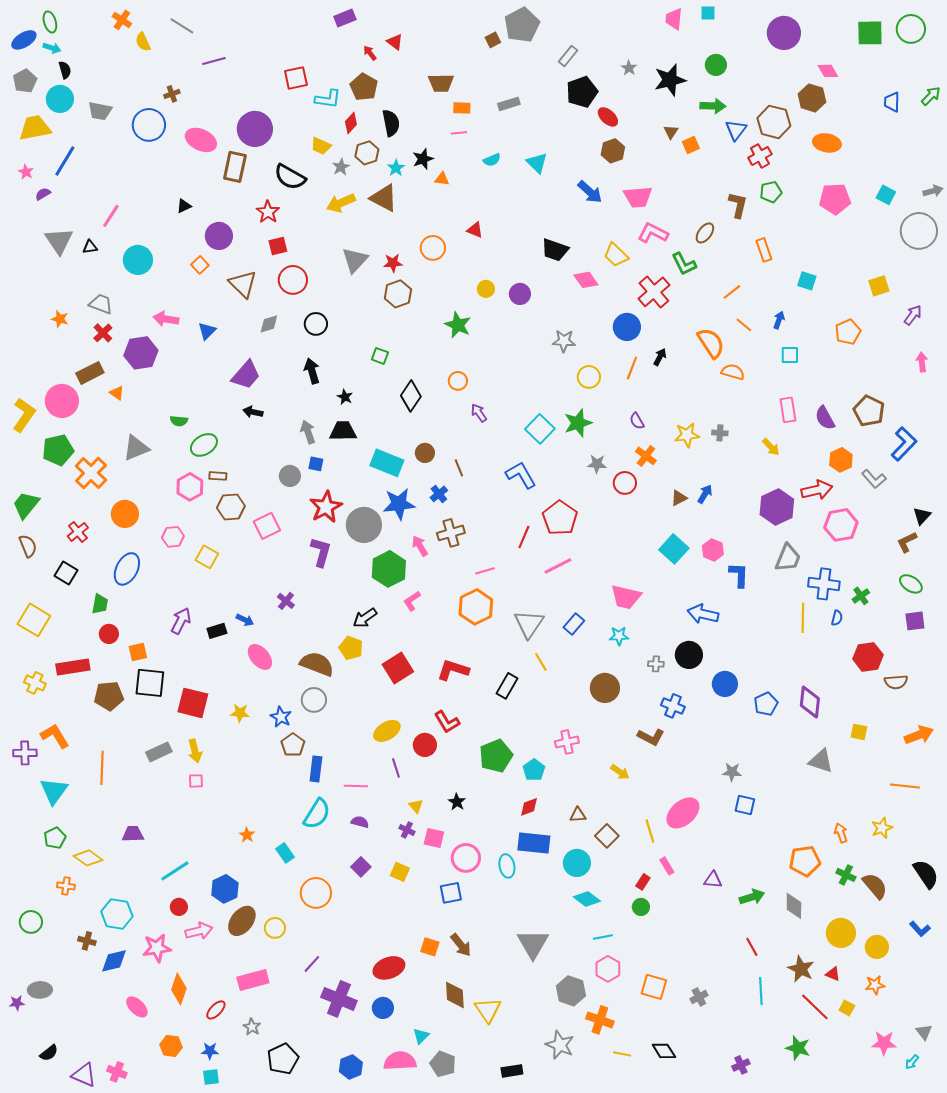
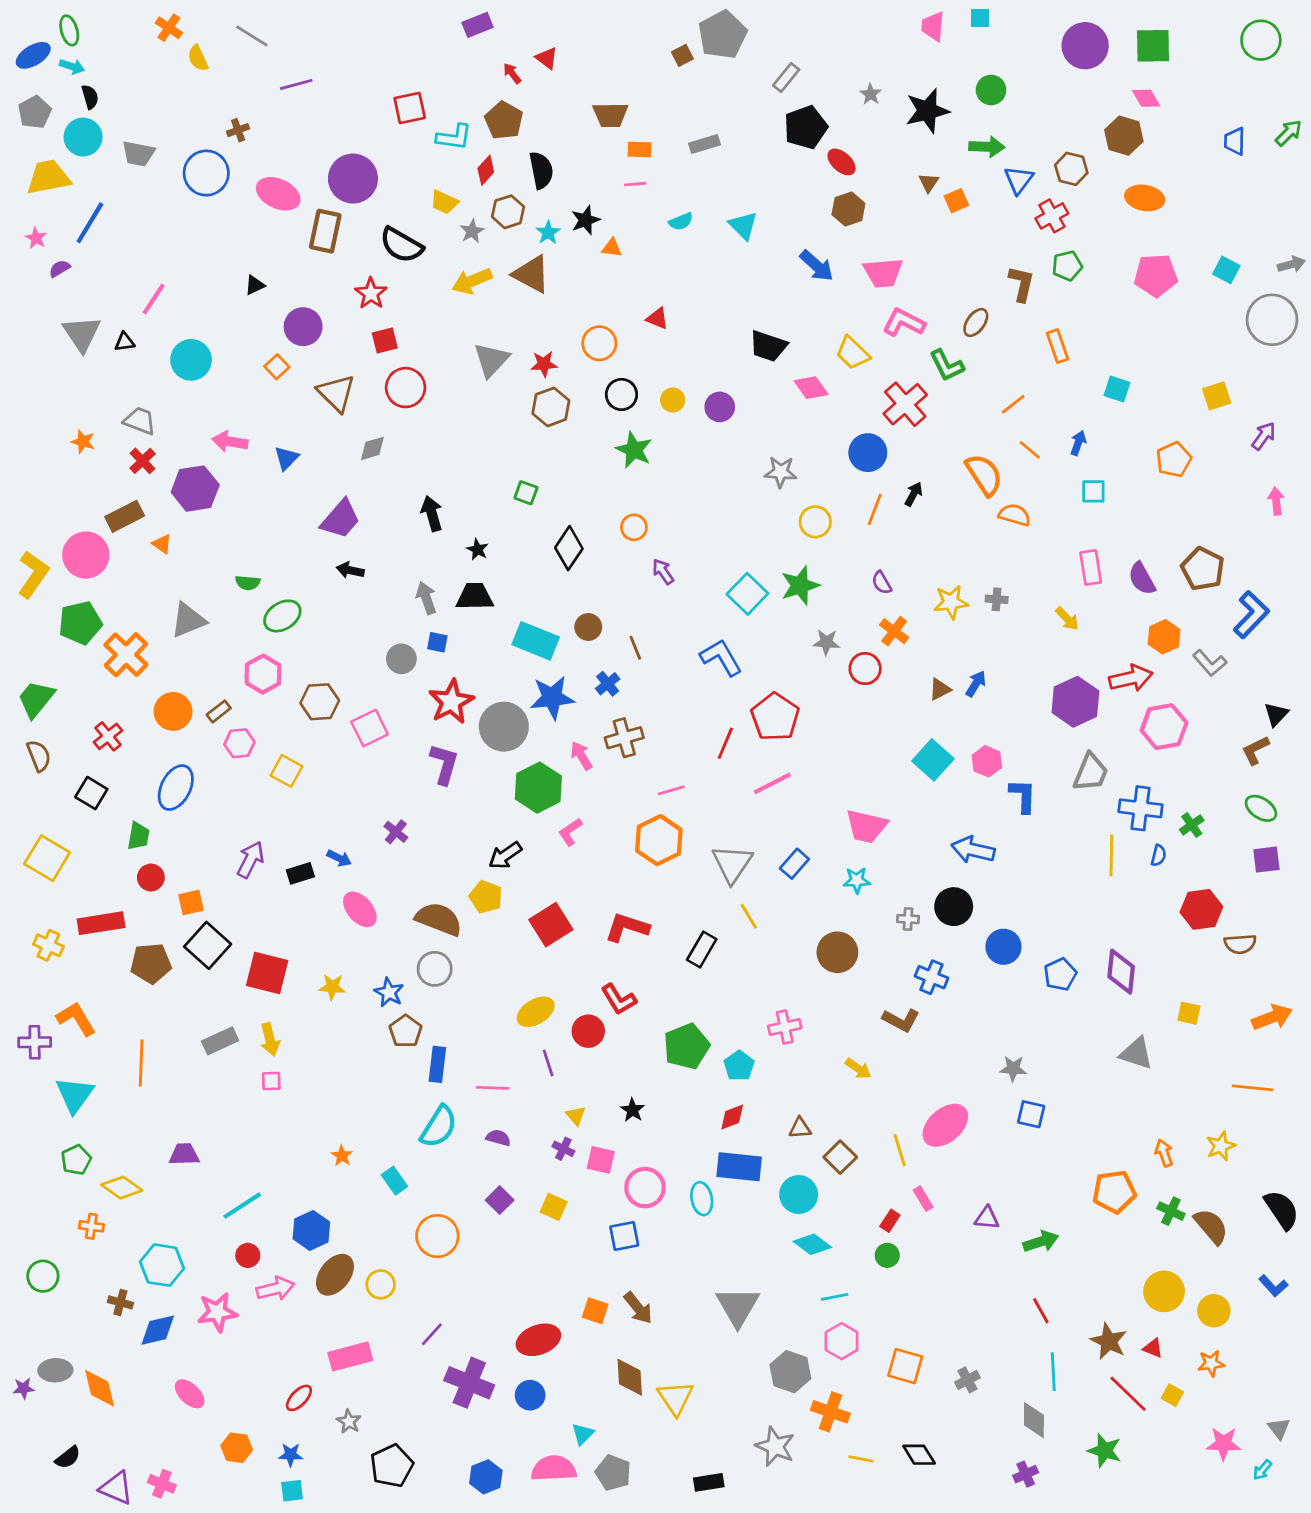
green square: (870, 33) -> (1153, 46), moved
brown hexagon: (774, 122) -> (1071, 169), size x0.7
black circle: (316, 324) -> (621, 394), moved
brown rectangle: (218, 476) -> (219, 711), moved, turned -42
black square: (150, 683) -> (208, 945), turned 36
gray diamond: (794, 906) -> (1034, 1420), moved
orange diamond: (179, 989) -> (100, 1388), moved, turned -32

